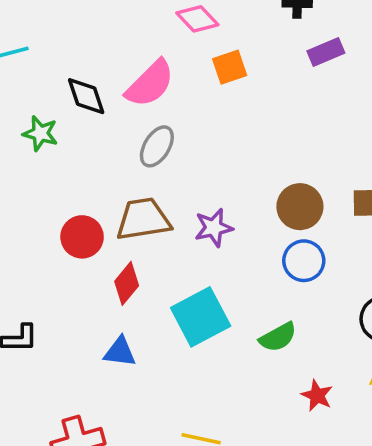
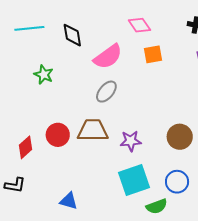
black diamond: (86, 96) -> (72, 35), moved
blue circle: (304, 261) -> (177, 182), moved
red diamond: (127, 283) -> (26, 147), moved
cyan square: (201, 317) -> (134, 180), moved

